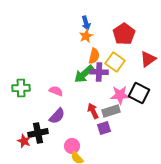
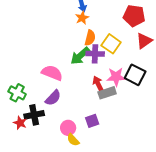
red pentagon: (124, 34) -> (134, 16), moved, turned -30
green cross: (21, 88) -> (17, 93), moved, turned 30
pink semicircle: (56, 91) -> (52, 73), size x1.5
red arrow: (93, 111) -> (98, 84), moved
purple square: (104, 128) -> (92, 121), moved

